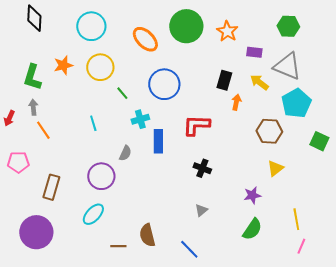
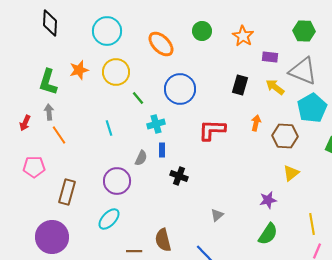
green circle: (186, 26) -> (202, 31), size x0.6
orange arrow: (236, 102) -> (256, 123), moved
blue rectangle: (158, 141) -> (162, 150), moved, size x0.6
black cross: (202, 168) -> (179, 176), moved

